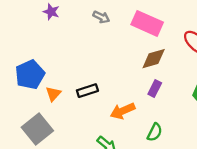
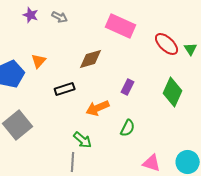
gray arrow: (101, 17) -> (60, 17), moved
brown diamond: (154, 59) -> (91, 59), moved
orange triangle: (53, 94) -> (39, 61), moved

